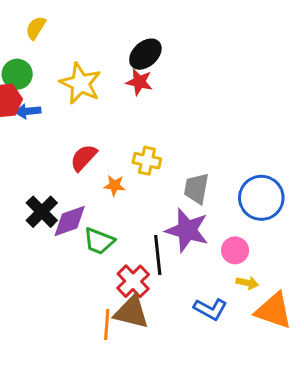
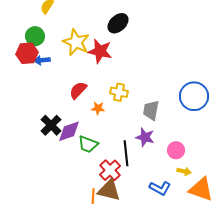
red star: (139, 82) -> (100, 51), moved, size x1.4
blue circle: (261, 198) -> (194, 96), moved
purple star: (187, 230) -> (145, 137), size x0.7

